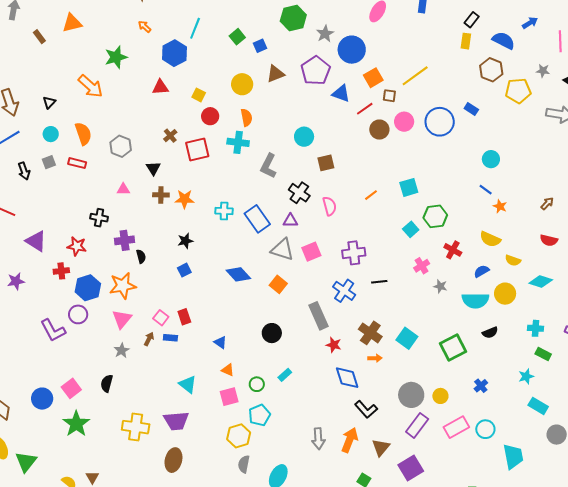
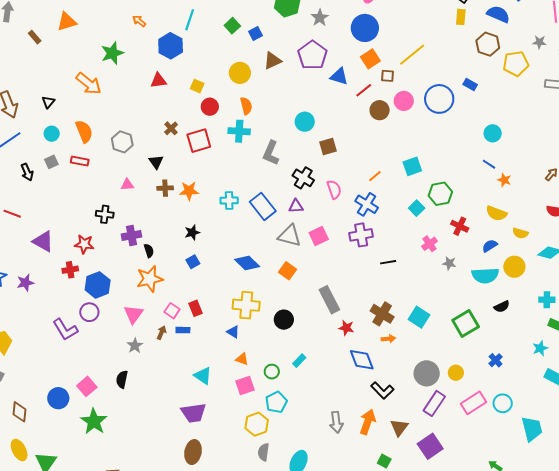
blue circle: (352, 50) -> (365, 28), moved
orange star: (123, 286) -> (150, 279), moved
blue cross: (344, 291) -> (367, 204), moved
yellow cross: (136, 427) -> (246, 305), moved

